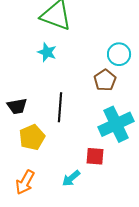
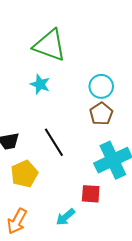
cyan circle: (119, 54) -> (101, 86), moved
black line: (60, 107) -> (54, 142), turned -36

